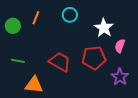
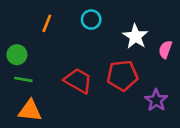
green circle: (13, 26) -> (17, 55), moved
pink semicircle: (120, 46) -> (165, 49), moved
orange triangle: (34, 85) -> (30, 111), moved

